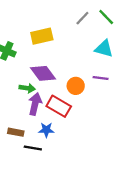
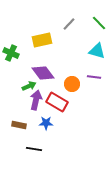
gray line: (82, 18) -> (69, 24), moved
green arrow: (27, 88) -> (29, 86), turned -32
black line: (33, 148) -> (34, 149), moved

